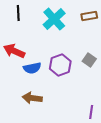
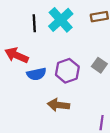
black line: (18, 13) -> (34, 23), moved
brown arrow: (32, 98) -> (59, 105), moved

